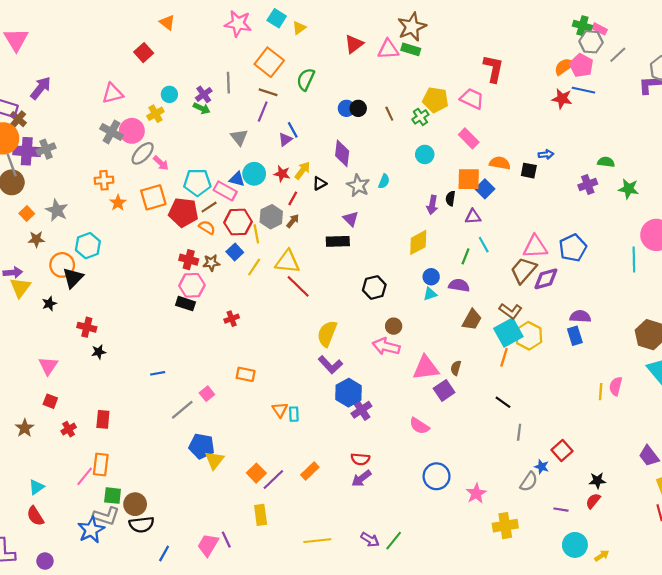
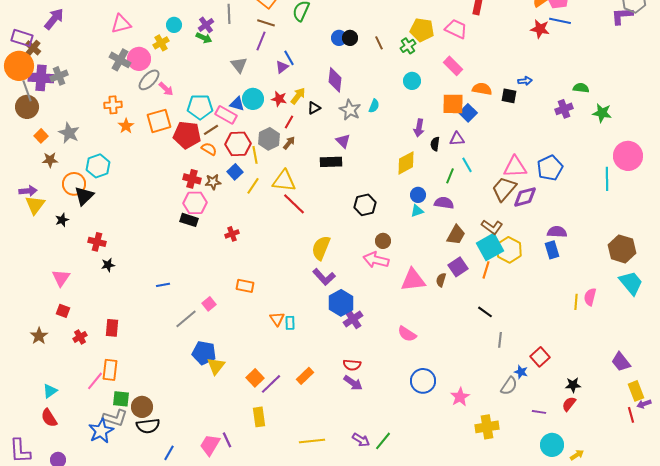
black semicircle: (450, 198) -> (435, 144), moved
purple square: (444, 390) -> (458, 267), moved
purple arrow: (361, 478) -> (353, 383), turned -108

